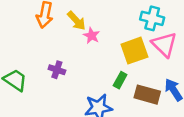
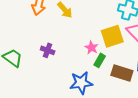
pink star: (92, 36) -> (91, 48), moved

